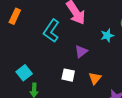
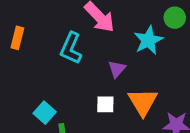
cyan star: (107, 35) -> (148, 40), size x1.5
orange triangle: (95, 78) -> (143, 102), size x1.6

